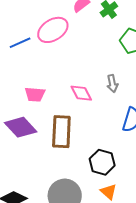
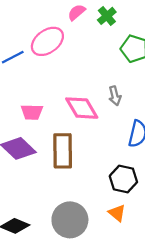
pink diamond: (81, 93) -> (82, 108), size x1.4
black hexagon: (102, 162) -> (123, 179), moved

